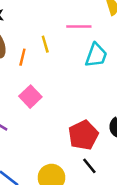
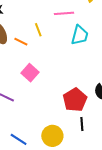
orange line: (22, 57) -> (21, 42), turned -72
black line: (89, 166) -> (82, 124), turned 40

